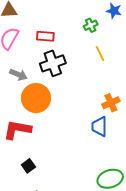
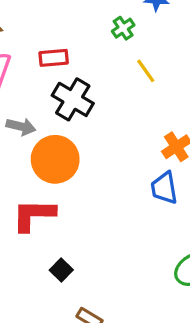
black cross: (53, 63) -> (73, 99), turned -30

